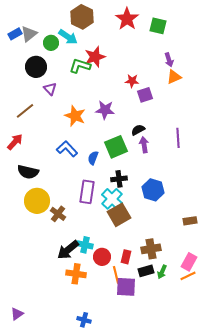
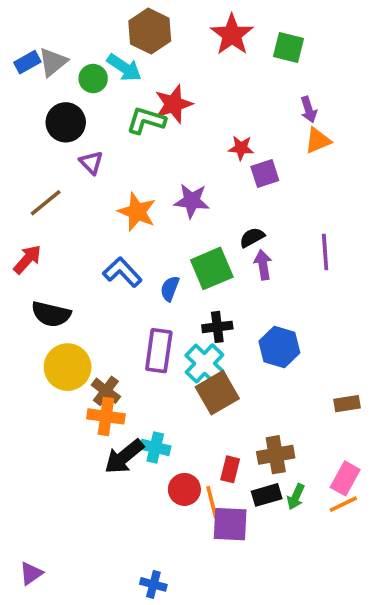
red circle: (102, 257) -> (184, 489), moved
orange cross: (76, 274) -> (106, 416), moved

